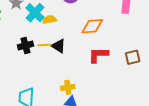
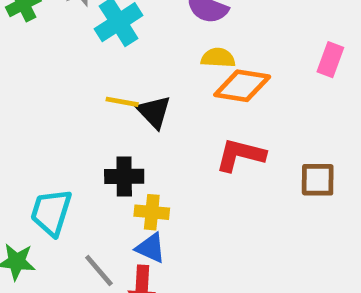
yellow semicircle: (50, 20) -> (218, 58), moved
black cross: (25, 45) -> (124, 176), moved

